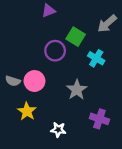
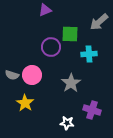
green square: (76, 37) -> (70, 34), turned -30
cyan cross: (96, 58) -> (89, 54), turned -35
white star: (58, 130) -> (67, 123), moved

